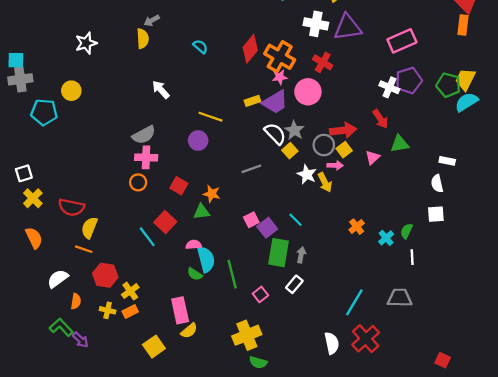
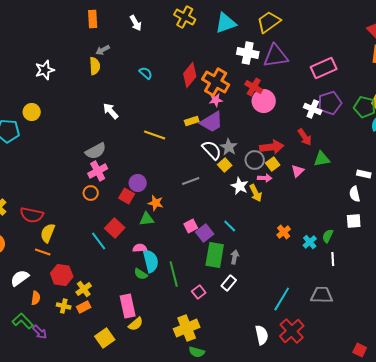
pink circle: (308, 92) -> (264, 101), moved
purple circle: (198, 140) -> (138, 183), moved
pink cross: (146, 157) -> (98, 171), turned -30

